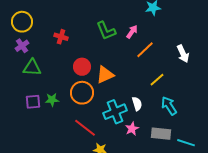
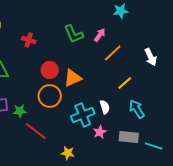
green star: (52, 100) -> (20, 111), moved
red line: (85, 128) -> (36, 131), moved

